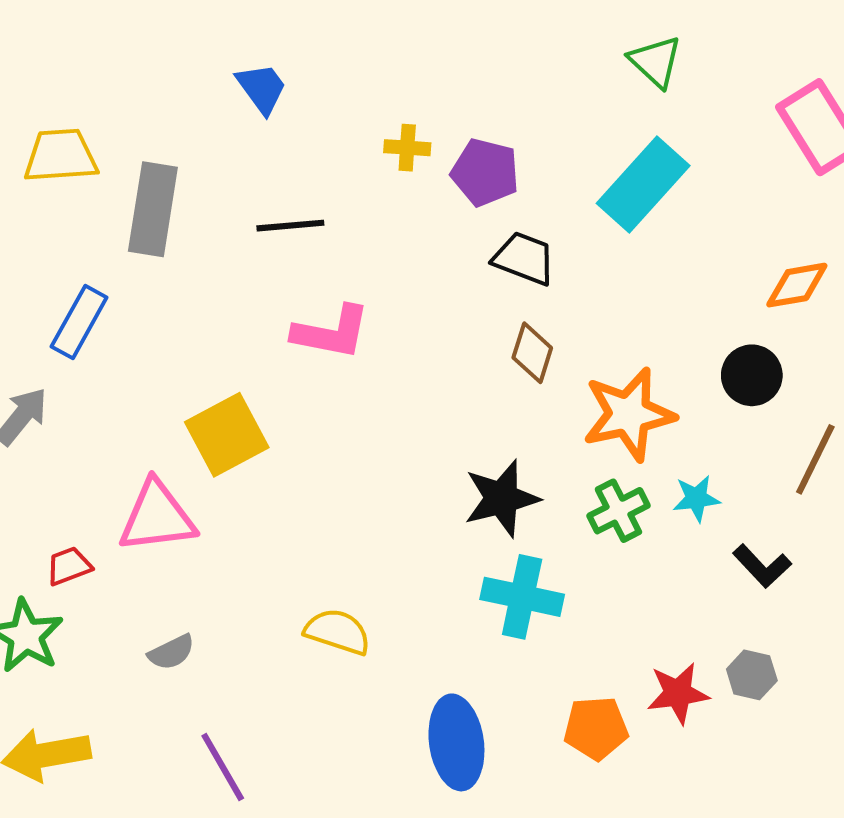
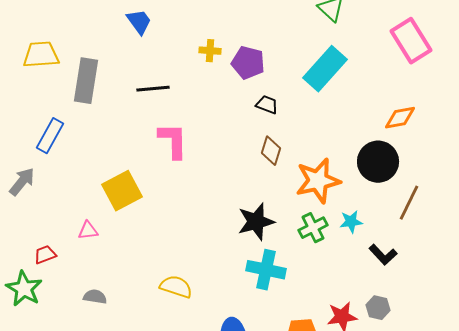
black trapezoid: (524, 258) -> (267, 105), size x0.7
pink L-shape: (331, 332) -> (173, 141), turned -102
black circle: (752, 375) -> (378, 162), size x1.4
pink triangle: (157, 517) -> (88, 231), size x0.5
gray semicircle: (171, 652) -> (95, 297), turned -145

